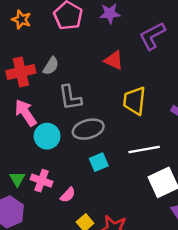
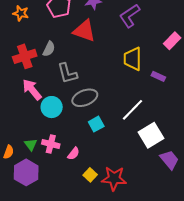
red triangle: (114, 60) -> (84, 31), moved, size x1.4
yellow trapezoid: (134, 101) -> (133, 59), moved
white line: (144, 149) -> (133, 110), turned -30

